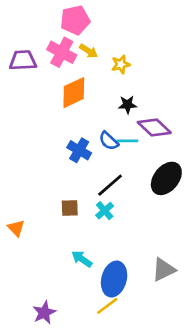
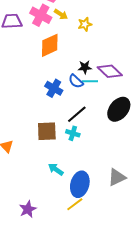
black star: (127, 105) -> (85, 67), moved
brown square: (70, 208) -> (47, 131), size x1.5
cyan cross: (105, 211) -> (73, 133), turned -32

